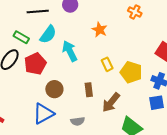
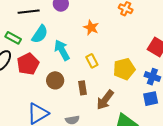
yellow rectangle: (107, 64) -> (92, 61), moved
yellow pentagon: (131, 72) -> (124, 69), turned -30
brown circle: (54, 89) -> (55, 80), moved

